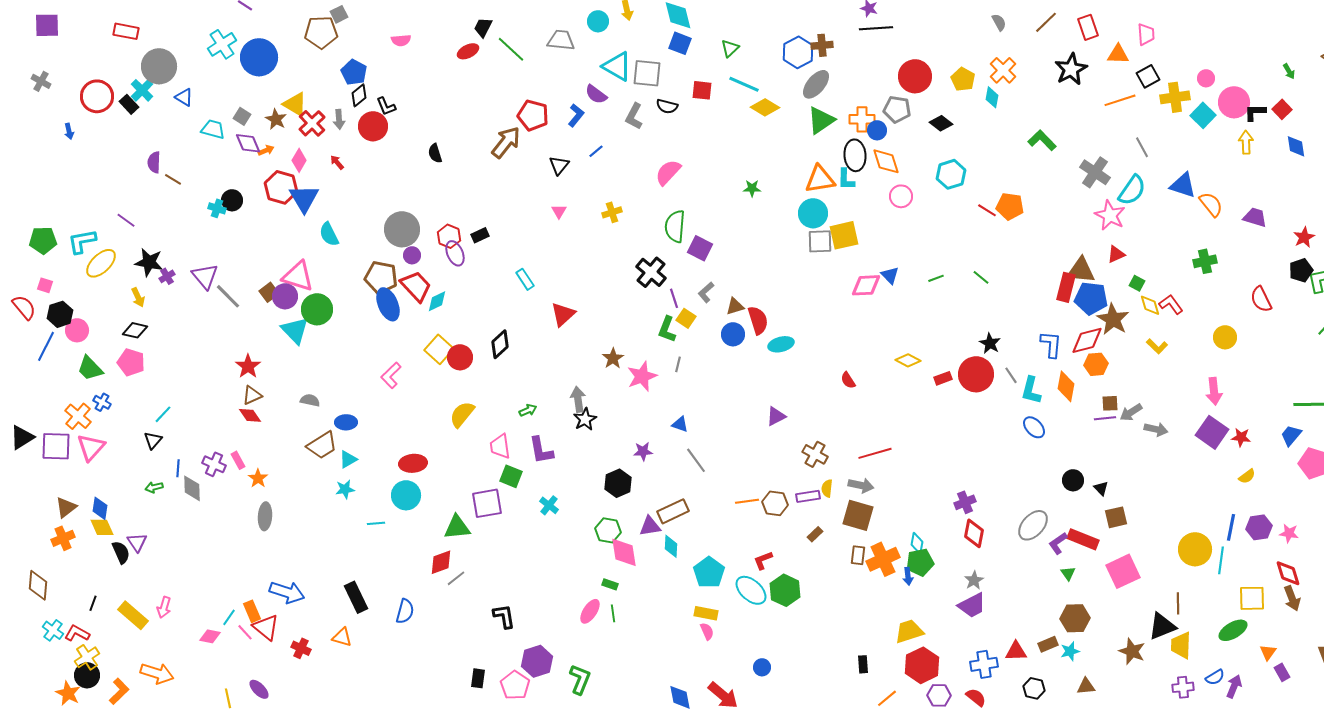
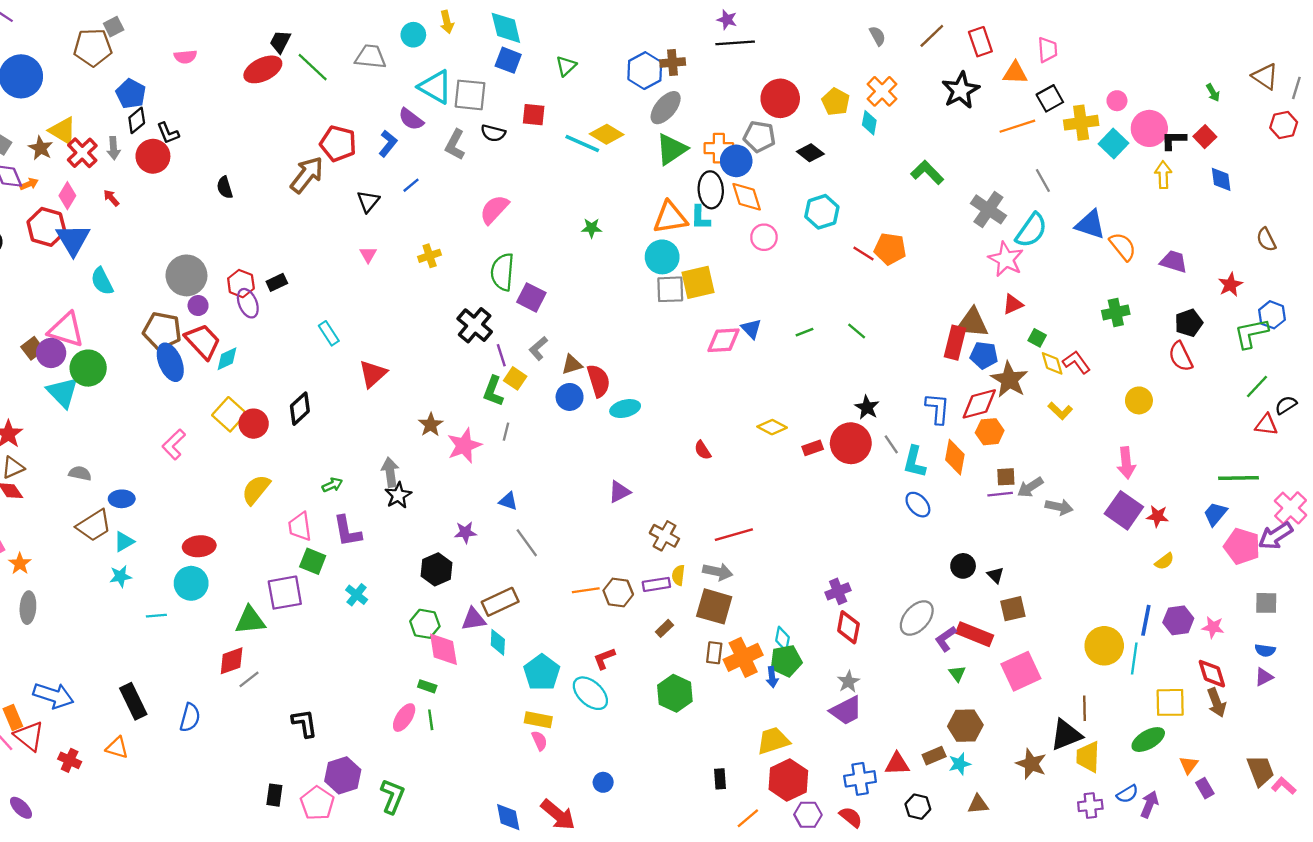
red ellipse: (468, 51) -> (263, 69), size x1.5
cyan line: (744, 84) -> (582, 144), moved
blue circle: (877, 130) -> (736, 161), size x1.4
black pentagon: (1301, 270) -> (1189, 323), moved
blue pentagon: (1091, 298) -> (984, 355), size x0.7
green hexagon: (785, 590) -> (675, 693), moved

